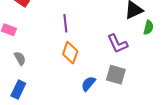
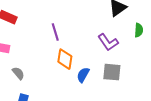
green semicircle: (148, 27) -> (139, 30), moved
blue semicircle: (88, 84) -> (83, 75), moved

